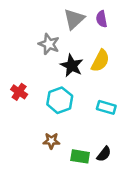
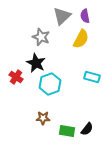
yellow semicircle: (100, 61) -> (81, 39), moved
black star: (72, 66) -> (36, 63), moved
cyan rectangle: (106, 107) -> (92, 77), moved

